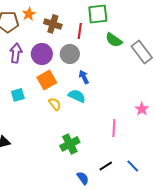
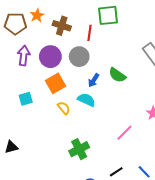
green semicircle: (114, 40) -> (117, 75), moved
blue arrow: (84, 77) -> (94, 80), turned -120
pink line: (114, 128) -> (124, 133), turned 42

